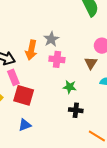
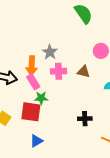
brown triangle: (91, 63) -> (84, 72), moved, turned -40
pink rectangle: (13, 77) -> (33, 82), moved
green star: (70, 87) -> (41, 98), moved

